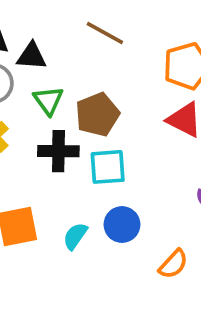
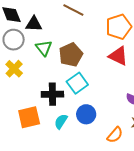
black cross: (58, 151) -> (52, 94), moved
cyan square: (108, 167) -> (77, 83), turned -30

